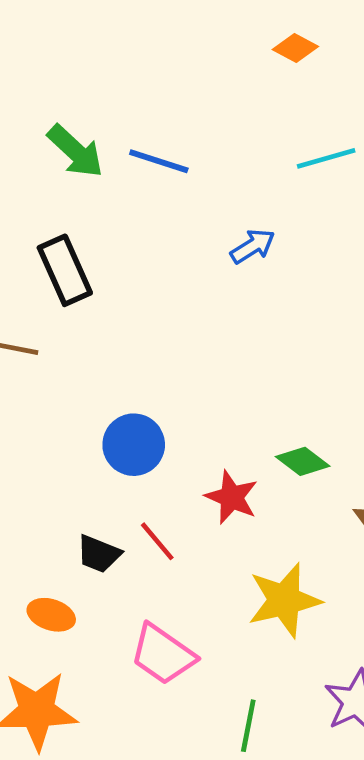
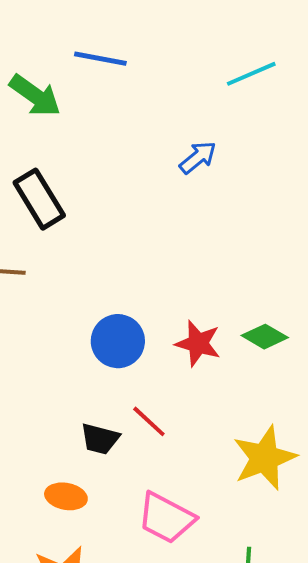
blue line: (159, 161) -> (100, 59), moved
red star: (232, 497) -> (198, 343), moved

